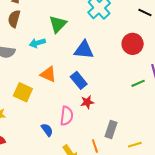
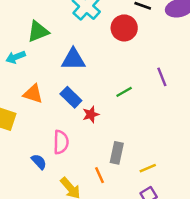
green triangle: (58, 24) -> (38, 31), turned 30
red circle: (133, 44) -> (124, 28), moved
green line: (138, 83) -> (124, 92), moved
red star: (87, 102) -> (91, 114), moved

